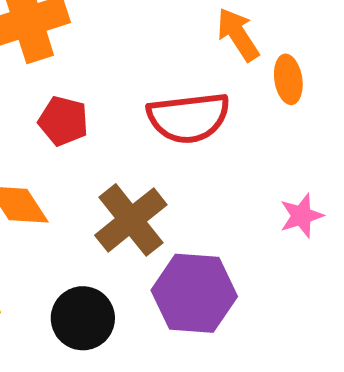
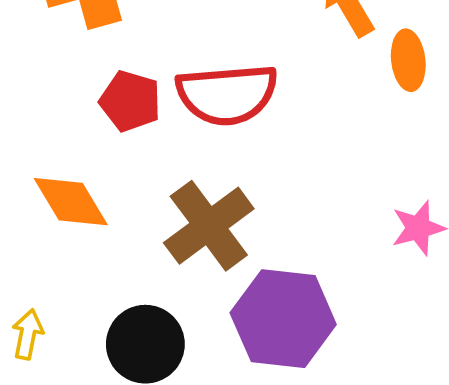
red semicircle: (189, 118) -> (227, 94), moved

